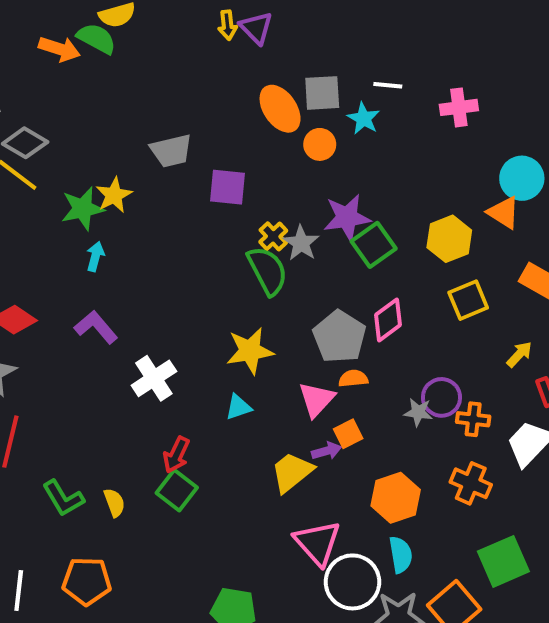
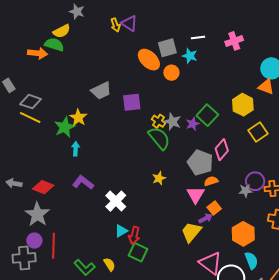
purple star: (347, 218) -> (193, 124), moved, size x0.6
yellow star: (250, 351) -> (159, 178), size x0.6
cyan triangle: (238, 407) -> (121, 231), moved

